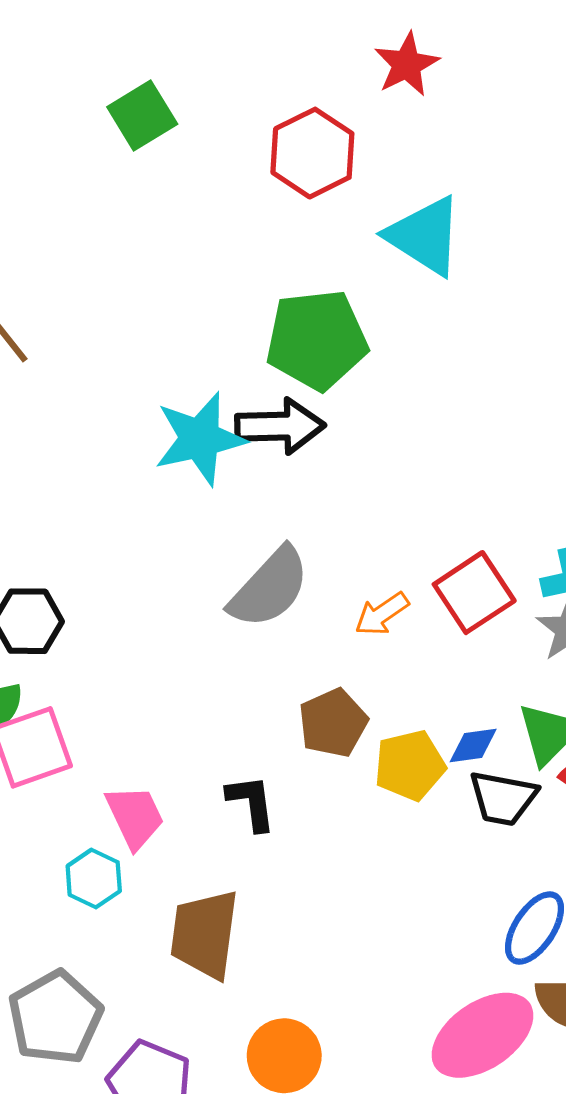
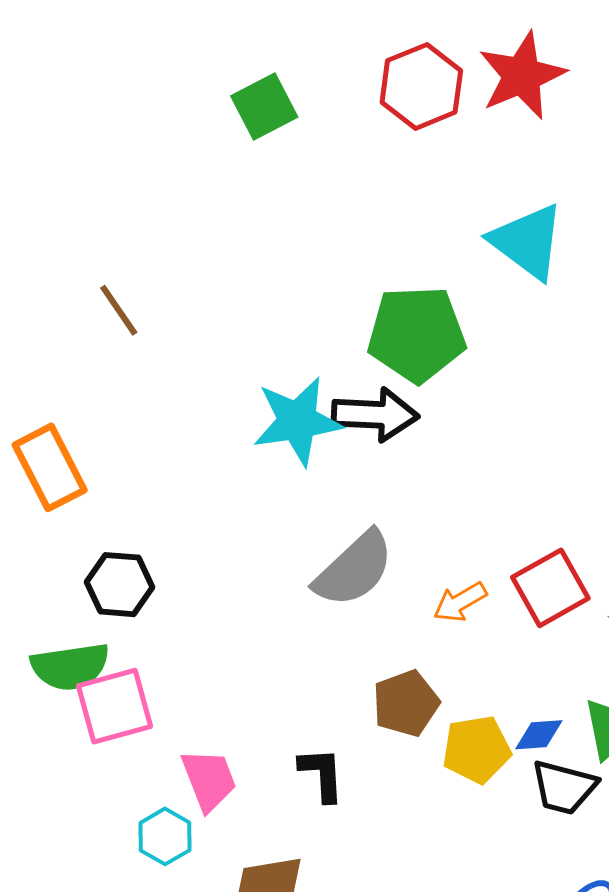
red star: (407, 64) -> (522, 76), size x1.4
red hexagon: (312, 153) -> (421, 86), moved

